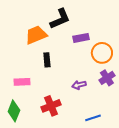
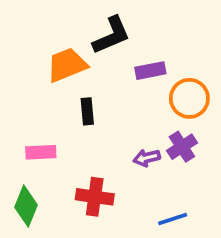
purple cross: (107, 78) -> (182, 147), moved
red cross: (51, 106) -> (95, 197), turned 30

